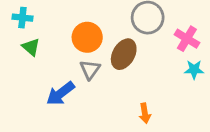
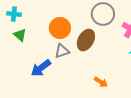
gray triangle: (90, 70) -> (62, 51), turned 35
orange arrow: (145, 113) -> (101, 82), turned -48

